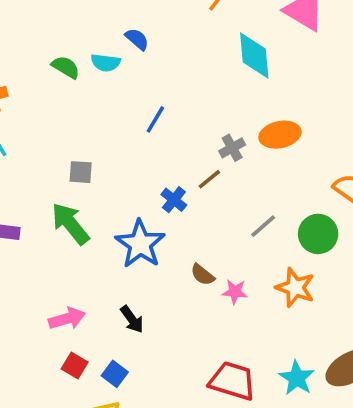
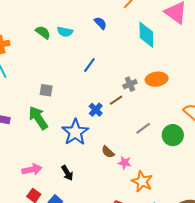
blue semicircle: (137, 39) -> (100, 23), moved
orange star: (295, 288) -> (142, 181), moved

